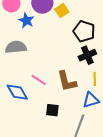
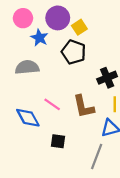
black pentagon: (84, 31) -> (74, 52), moved
black square: (52, 110) -> (58, 141), moved

